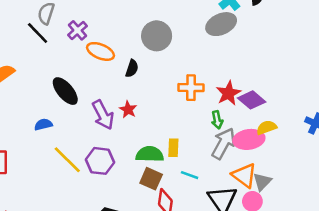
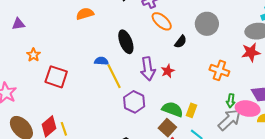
red star: (228, 93) -> (251, 52), moved
pink ellipse: (249, 139) -> (248, 109), moved
yellow line: (67, 160) -> (114, 76), moved

